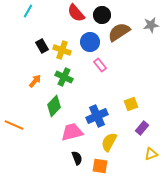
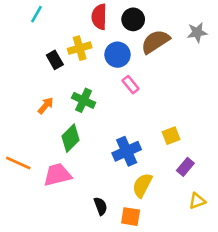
red semicircle: (76, 13) -> (99, 17), turned 42
yellow cross: (62, 50) -> (80, 48), moved, turned -36
pink trapezoid: (72, 132) -> (57, 175), moved

